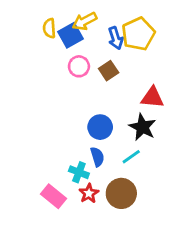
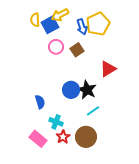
red triangle: (152, 97) -> (108, 69), turned -36
black star: (142, 127) -> (87, 90), moved
blue semicircle: (97, 157) -> (40, 102), moved

